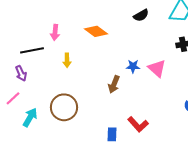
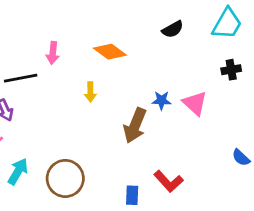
yellow arrow: (67, 60) -> (90, 92), moved
brown arrow: (114, 84) -> (135, 125), size x1.4
brown circle: (64, 107) -> (65, 178), moved

